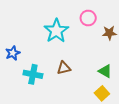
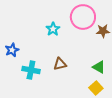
pink circle: (88, 18) -> (83, 17), size x1.6
cyan star: (56, 31) -> (53, 29), size x0.6

